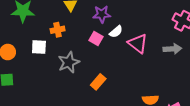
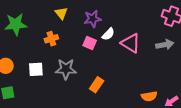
white square: (39, 47) -> (36, 69), moved
gray star: (69, 62) -> (66, 69), turned 30

